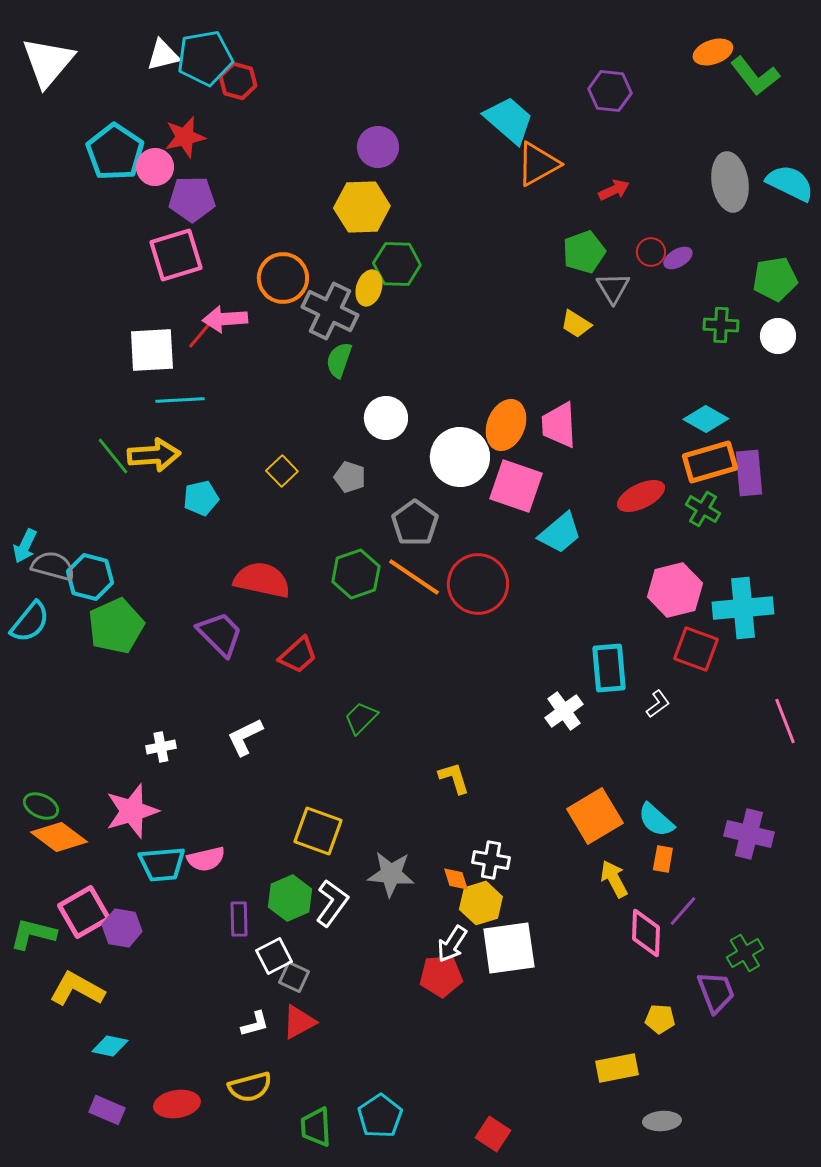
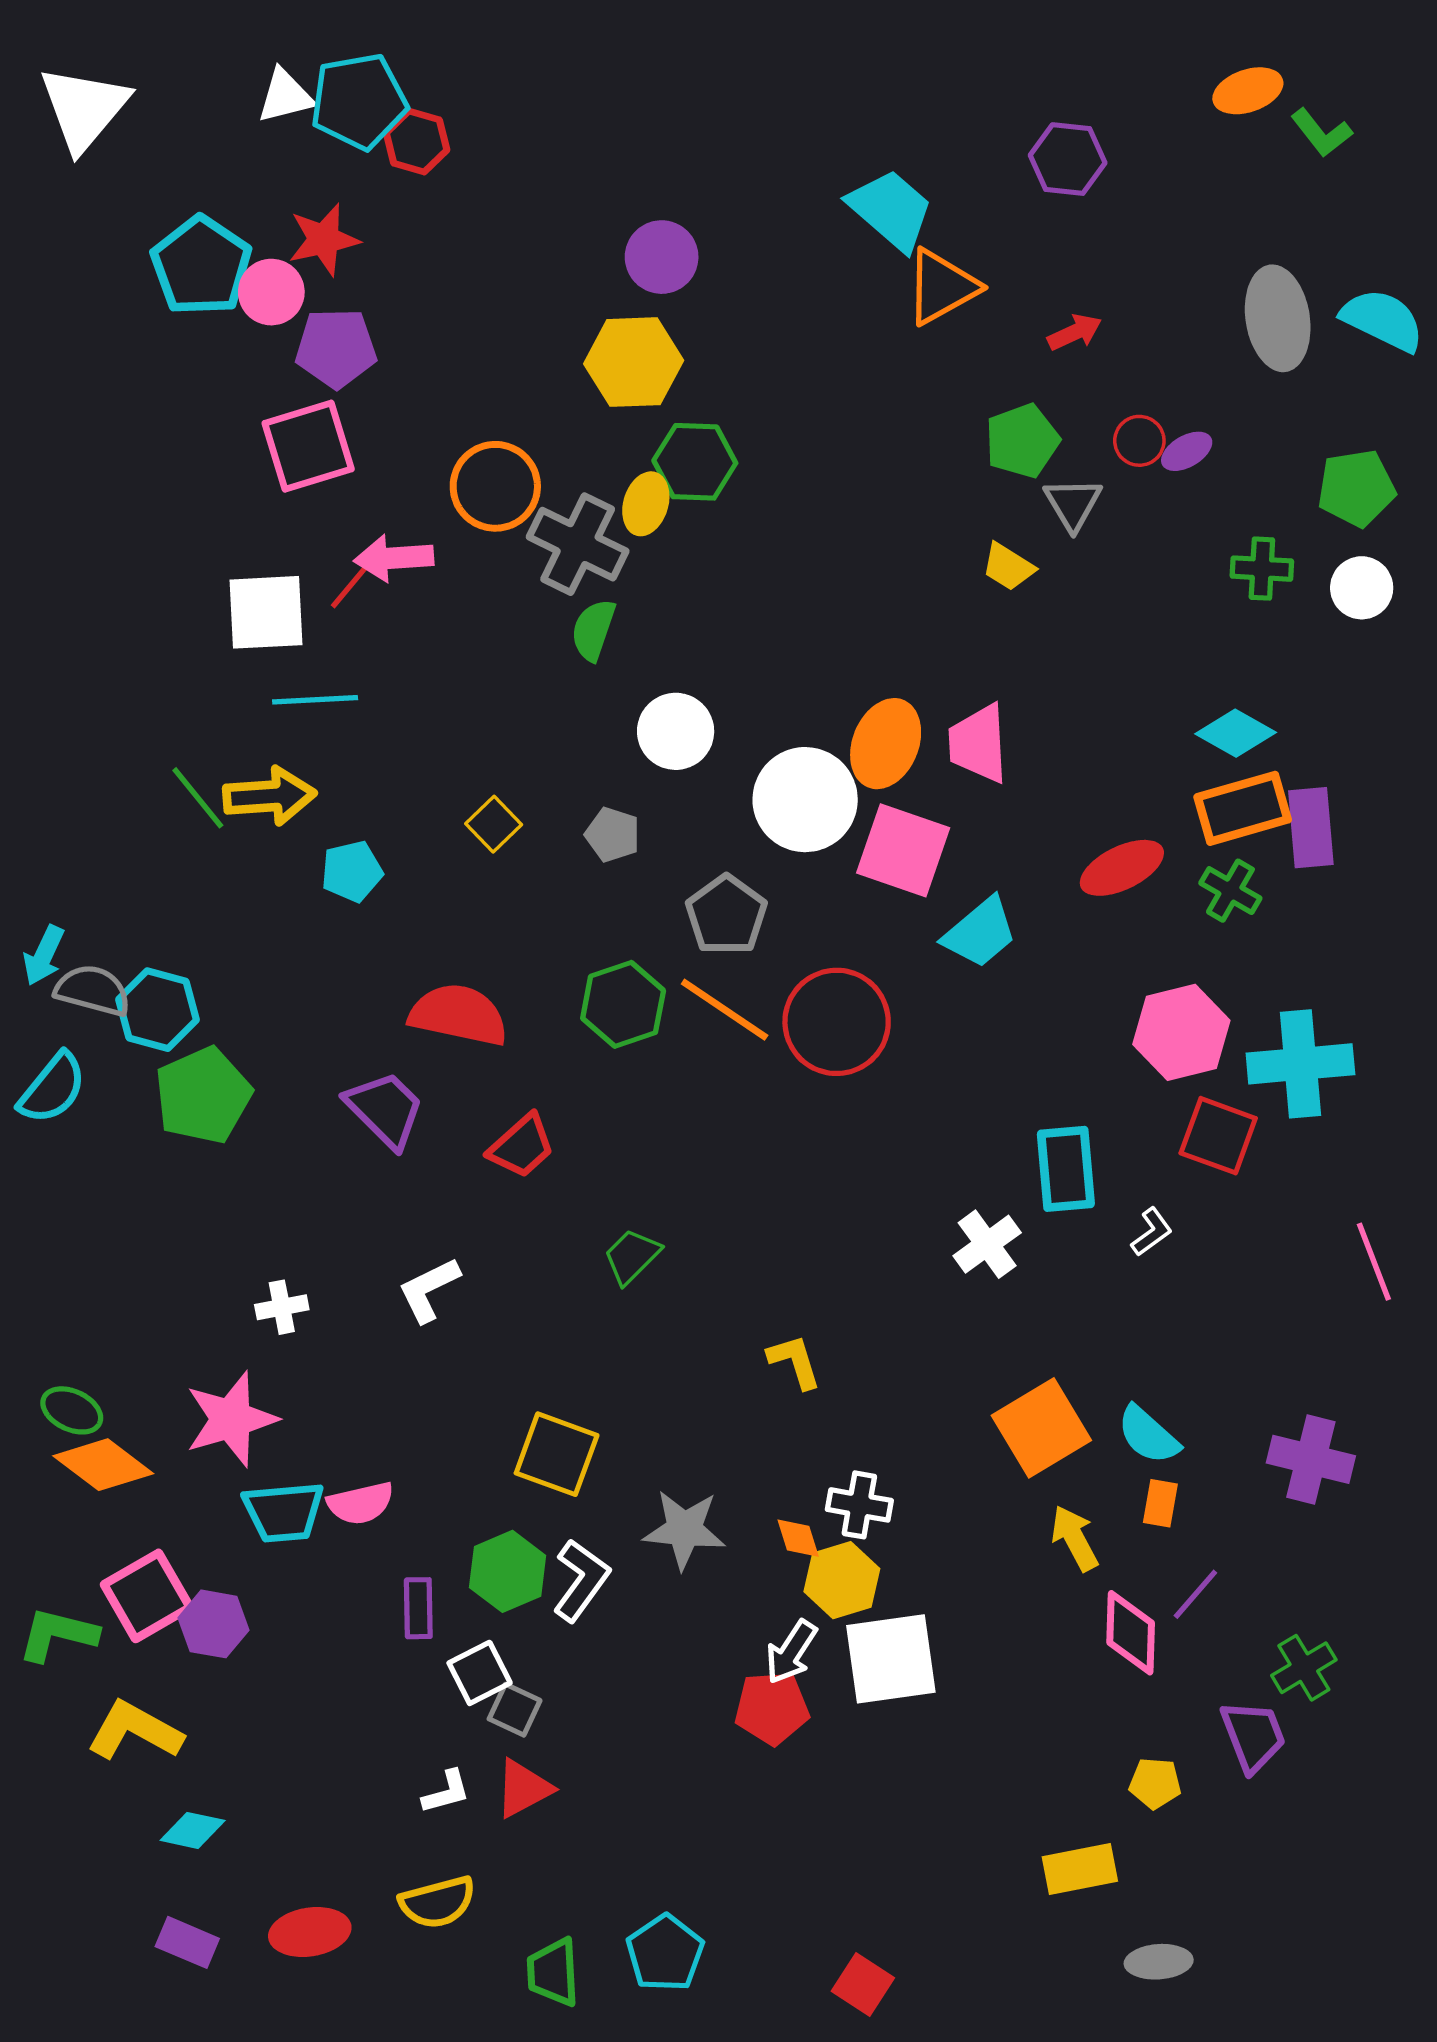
green L-shape: (755, 76) -> (1321, 133), size x0.7

